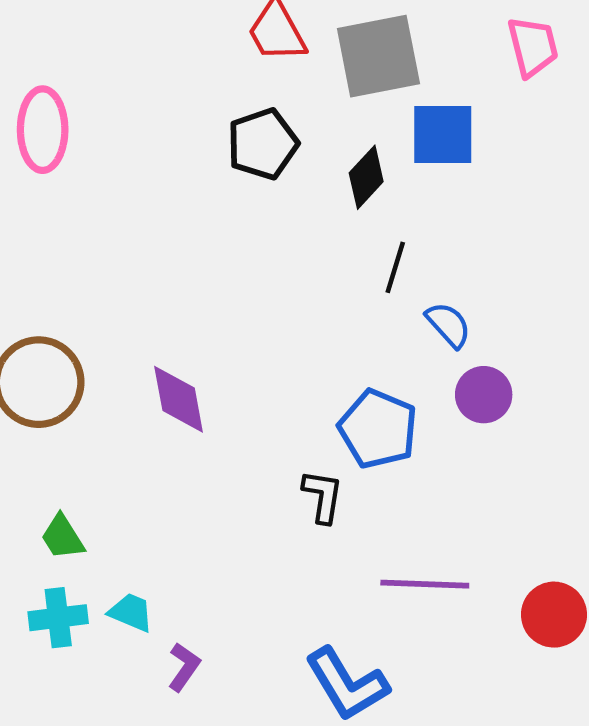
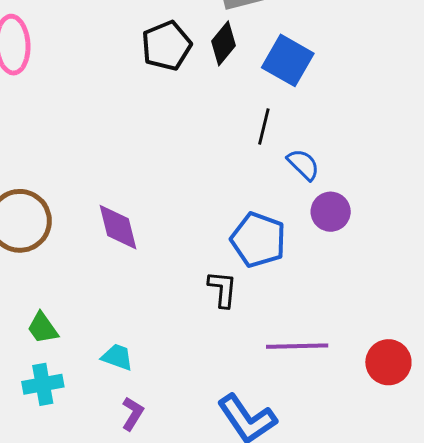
blue square: (443, 134) -> (288, 60), moved, turned 33
black diamond: (366, 177) -> (223, 43), moved
cyan trapezoid: (131, 612) -> (117, 357), moved

